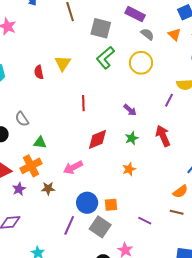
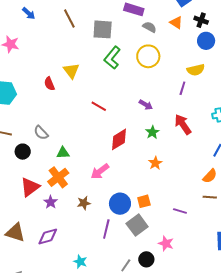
red line: (83, 103) -> (99, 106), turned -49
brown star: (48, 188) -> (84, 203), moved
gray square: (100, 227) -> (137, 225), turned 30

